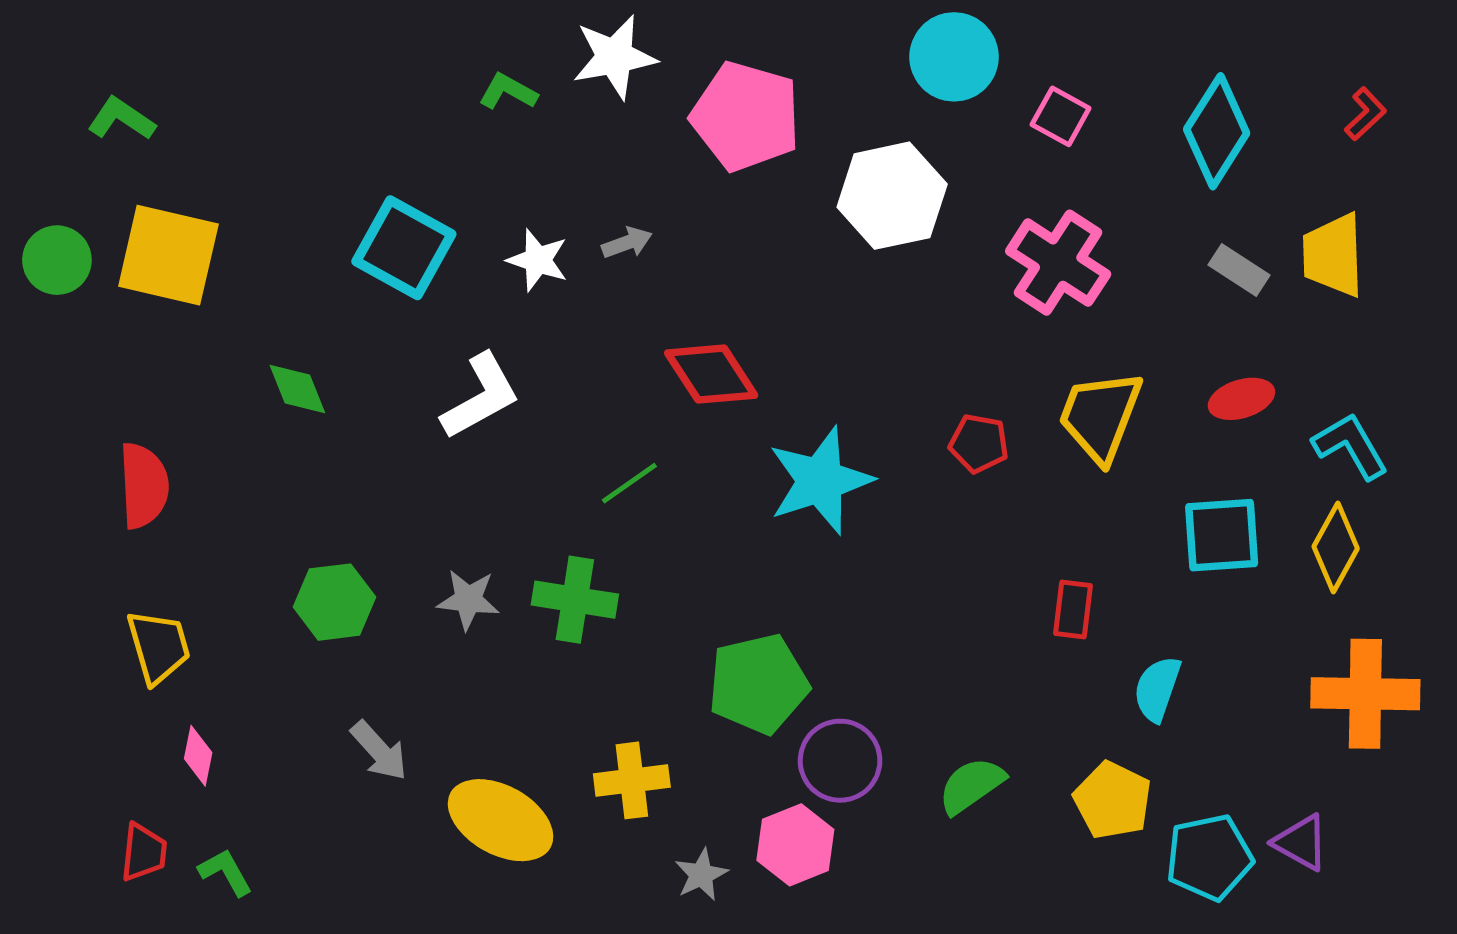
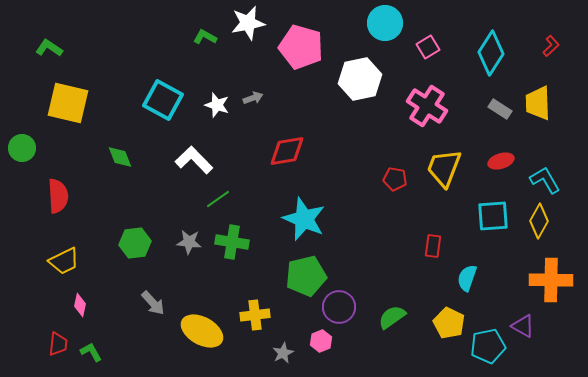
pink square: (1061, 116) -> (428, 47), turned 30
green circle: (57, 260) -> (22, 148), moved
red diamond: (711, 374) -> (287, 151), turned -66
white L-shape: (481, 396) -> (194, 160), turned -105
cyan star: (820, 481) -> (304, 219), moved, turned -30
green line: (629, 483) -> (218, 199), moved
yellow trapezoid: (159, 647) -> (64, 261), turned 80
purple triangle: (1301, 842) -> (523, 326), moved
pink hexagon: (795, 845) -> (321, 341), size x0.7

